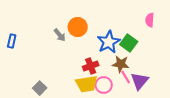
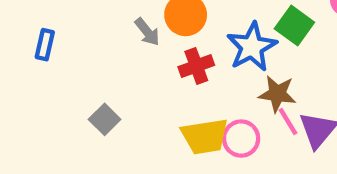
green square: (129, 43) -> (294, 25), moved
red cross: (91, 66) -> (196, 66), moved
gray square: (40, 88) -> (105, 119), moved

